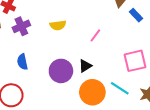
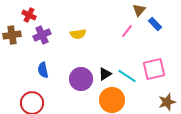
pink line: (95, 35) -> (127, 31), moved
cyan line: (120, 88) -> (127, 76), moved

